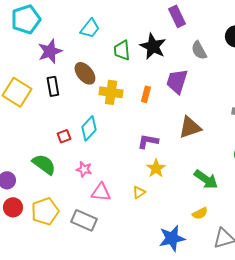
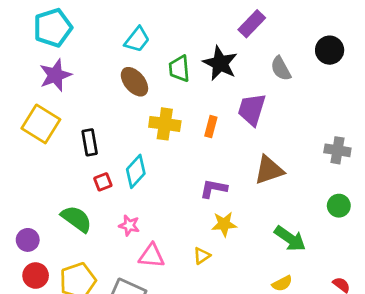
purple rectangle: (177, 16) -> (252, 24), turned 70
purple star: (50, 51) -> (55, 75), moved
brown ellipse: (85, 73) -> (134, 82), moved
black rectangle: (53, 86) -> (90, 142), moved
yellow star: (156, 168) -> (224, 224), turned 30

